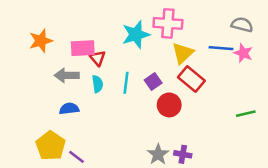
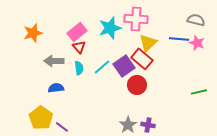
pink rectangle: (83, 48) -> (77, 32), moved, turned -36
red rectangle: (191, 79) -> (142, 59), moved
purple square: (153, 81) -> (124, 66), size x1.5
cyan line: (126, 83) -> (102, 67), turned 42

